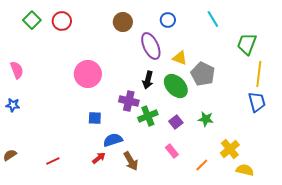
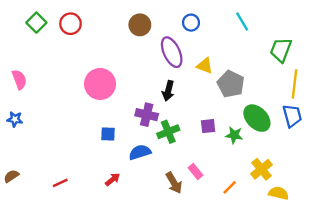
green ellipse: (176, 86) -> (257, 118), moved
purple square: (176, 122) -> (208, 126), moved, turned 32
blue semicircle: (113, 140) -> (140, 152), moved
brown arrow: (131, 161) -> (174, 183), moved

